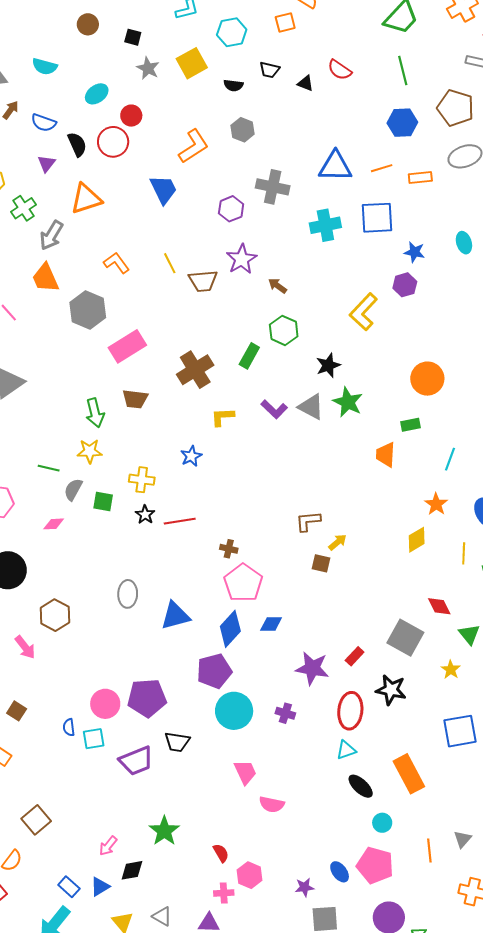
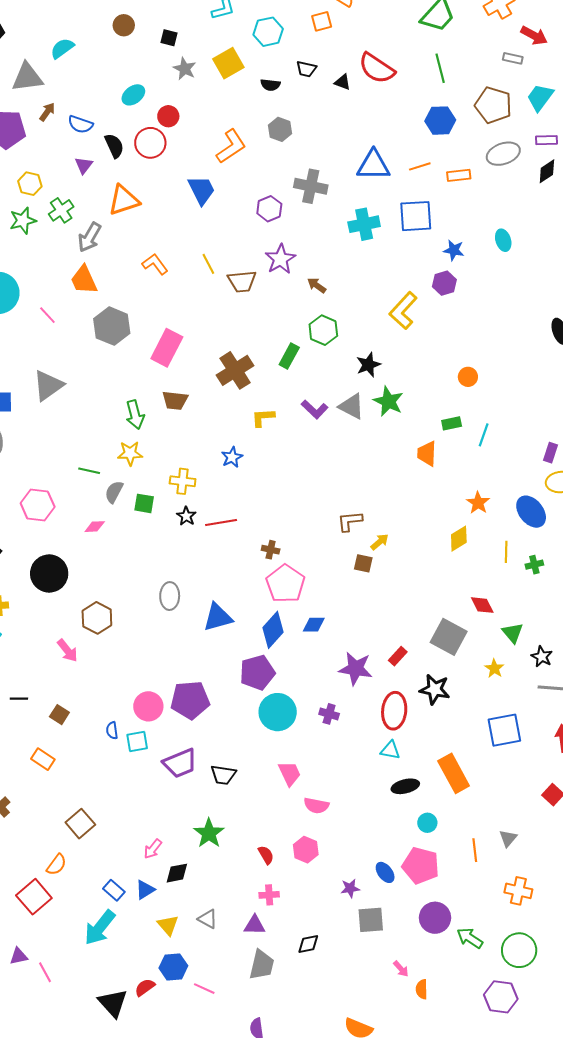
cyan semicircle: (45, 66) -> (62, 48), moved, turned 130
red semicircle: (340, 70) -> (377, 68), size x1.5
gray hexagon: (88, 310) -> (112, 326), moved
pink rectangle: (127, 346) -> (167, 348), turned -30
orange circle: (427, 379) -> (468, 377), size x0.6
cyan line: (450, 459) -> (484, 435), moved
black trapezoid: (177, 742) -> (223, 775), moved
cyan triangle: (346, 750) -> (390, 750), turned 30
black ellipse: (361, 786) -> (405, 786), turned -56
pink hexagon: (250, 875) -> (306, 850), moved

